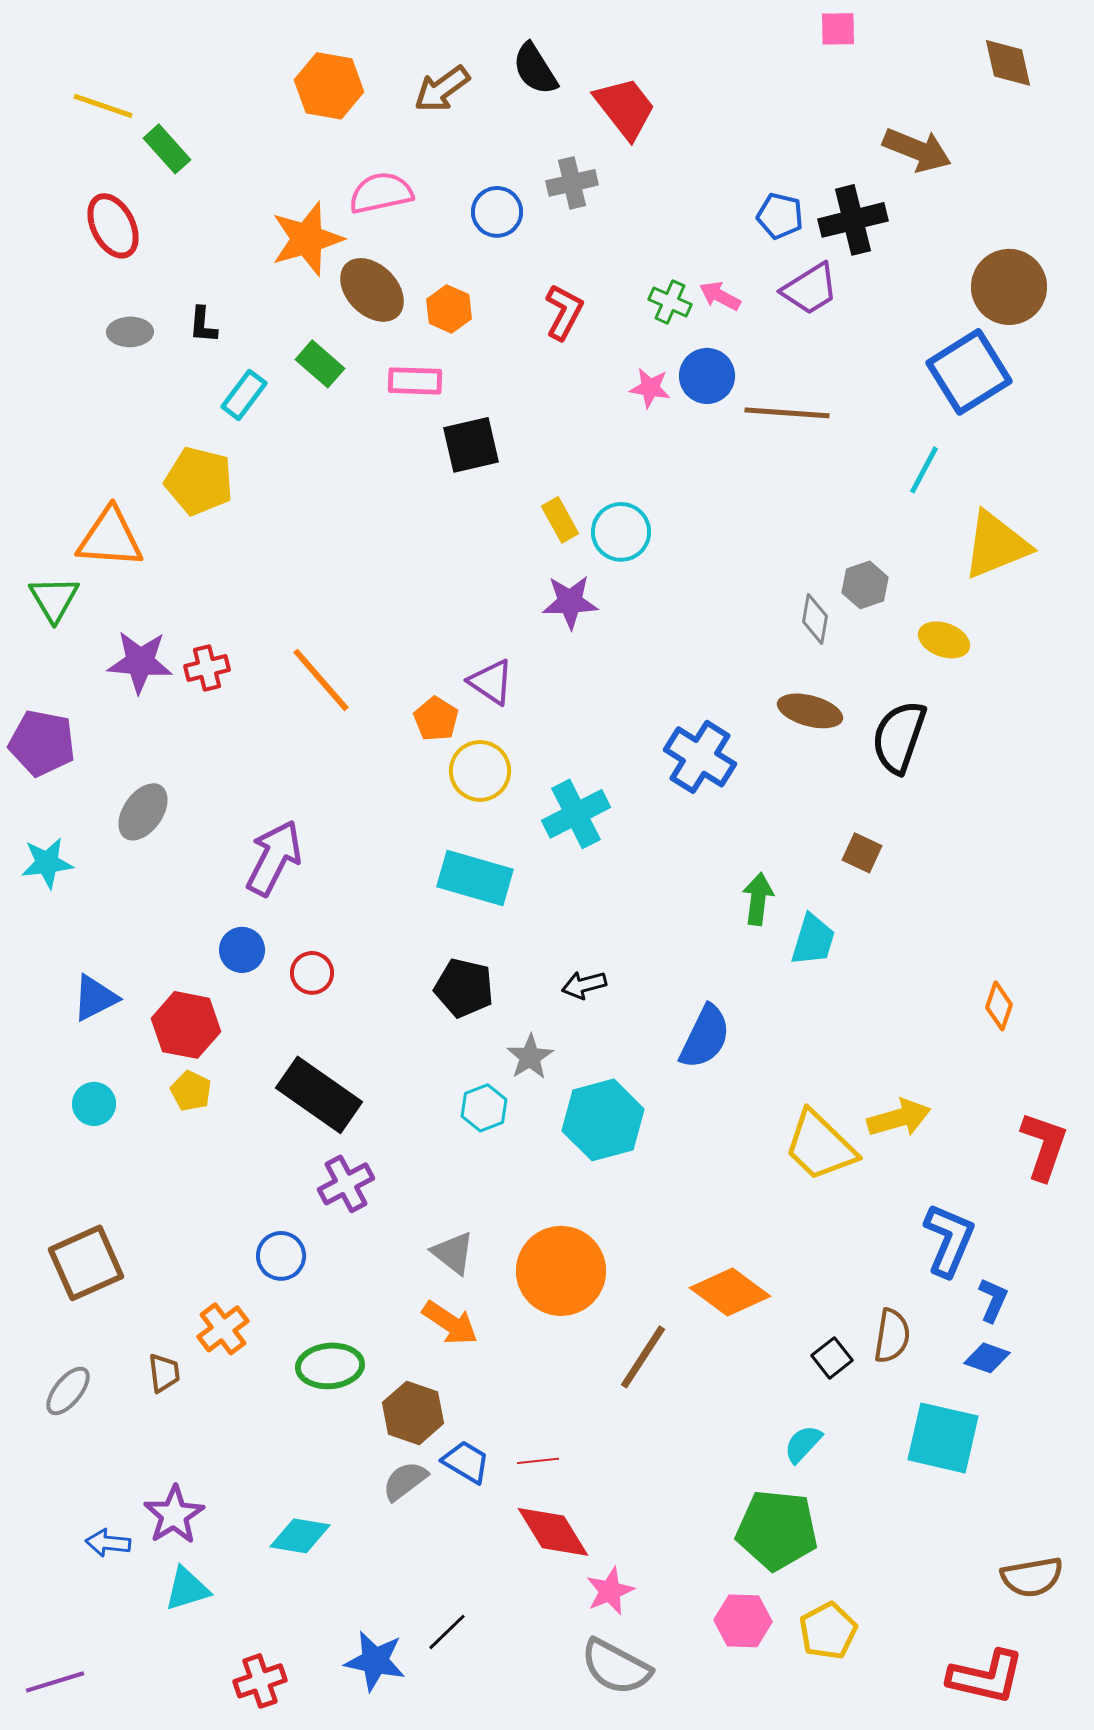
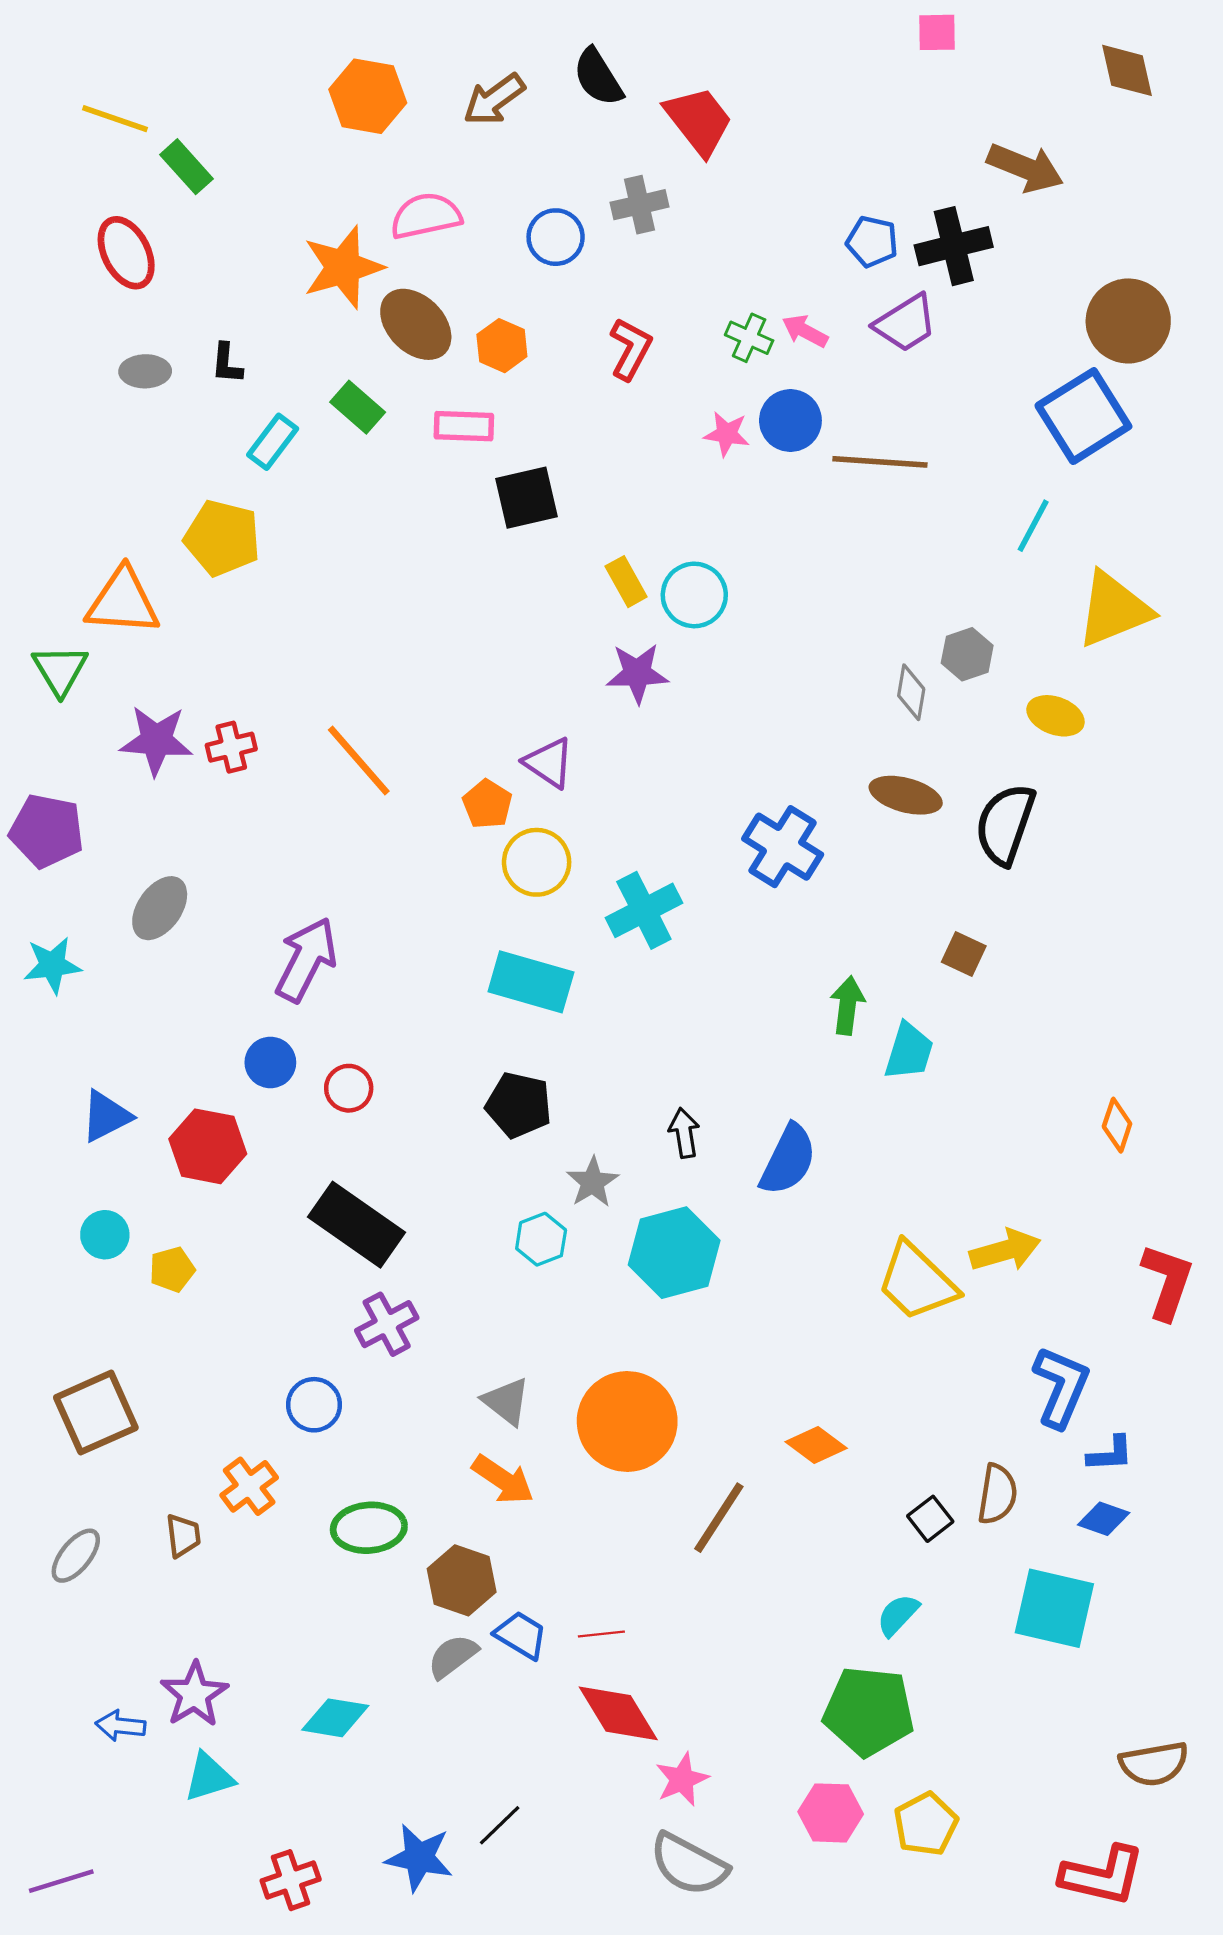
black arrow: (584, 985) -> (684, 1133), moved, turned 96
yellow pentagon: (191, 1091) -> (172, 1269), moved, turned 30
orange diamond: (730, 1292) -> (816, 1445), size x0.7
blue L-shape: (993, 1300) -> (1110, 1454), turned 63

